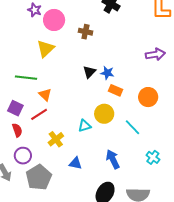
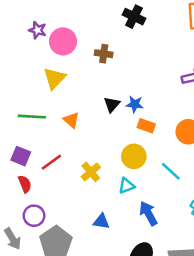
orange triangle: (45, 95) -> (71, 120), moved
cyan triangle: (85, 126) -> (126, 186), moved
yellow cross: (56, 139) -> (91, 172), moved

